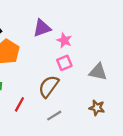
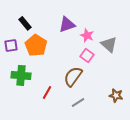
pink square: (64, 63) -> (87, 55), turned -32
gray triangle: (98, 72) -> (109, 44), moved, turned 30

